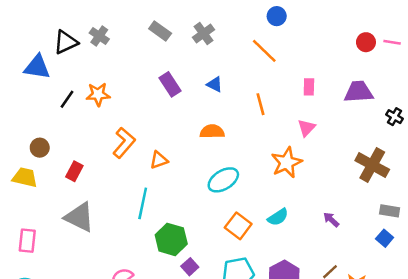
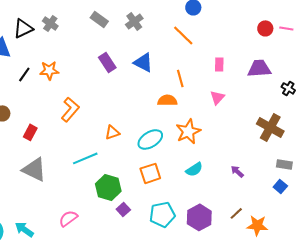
blue triangle: (215, 84) -> (143, 62), size x1.5
orange semicircle: (212, 131) -> (167, 100), moved
orange triangle: (159, 160) -> (112, 132), moved
orange star: (287, 163) -> (188, 131), moved
cyan line: (143, 203) -> (85, 158), turned 55
orange square: (238, 226) -> (150, 173), moved, turned 35

